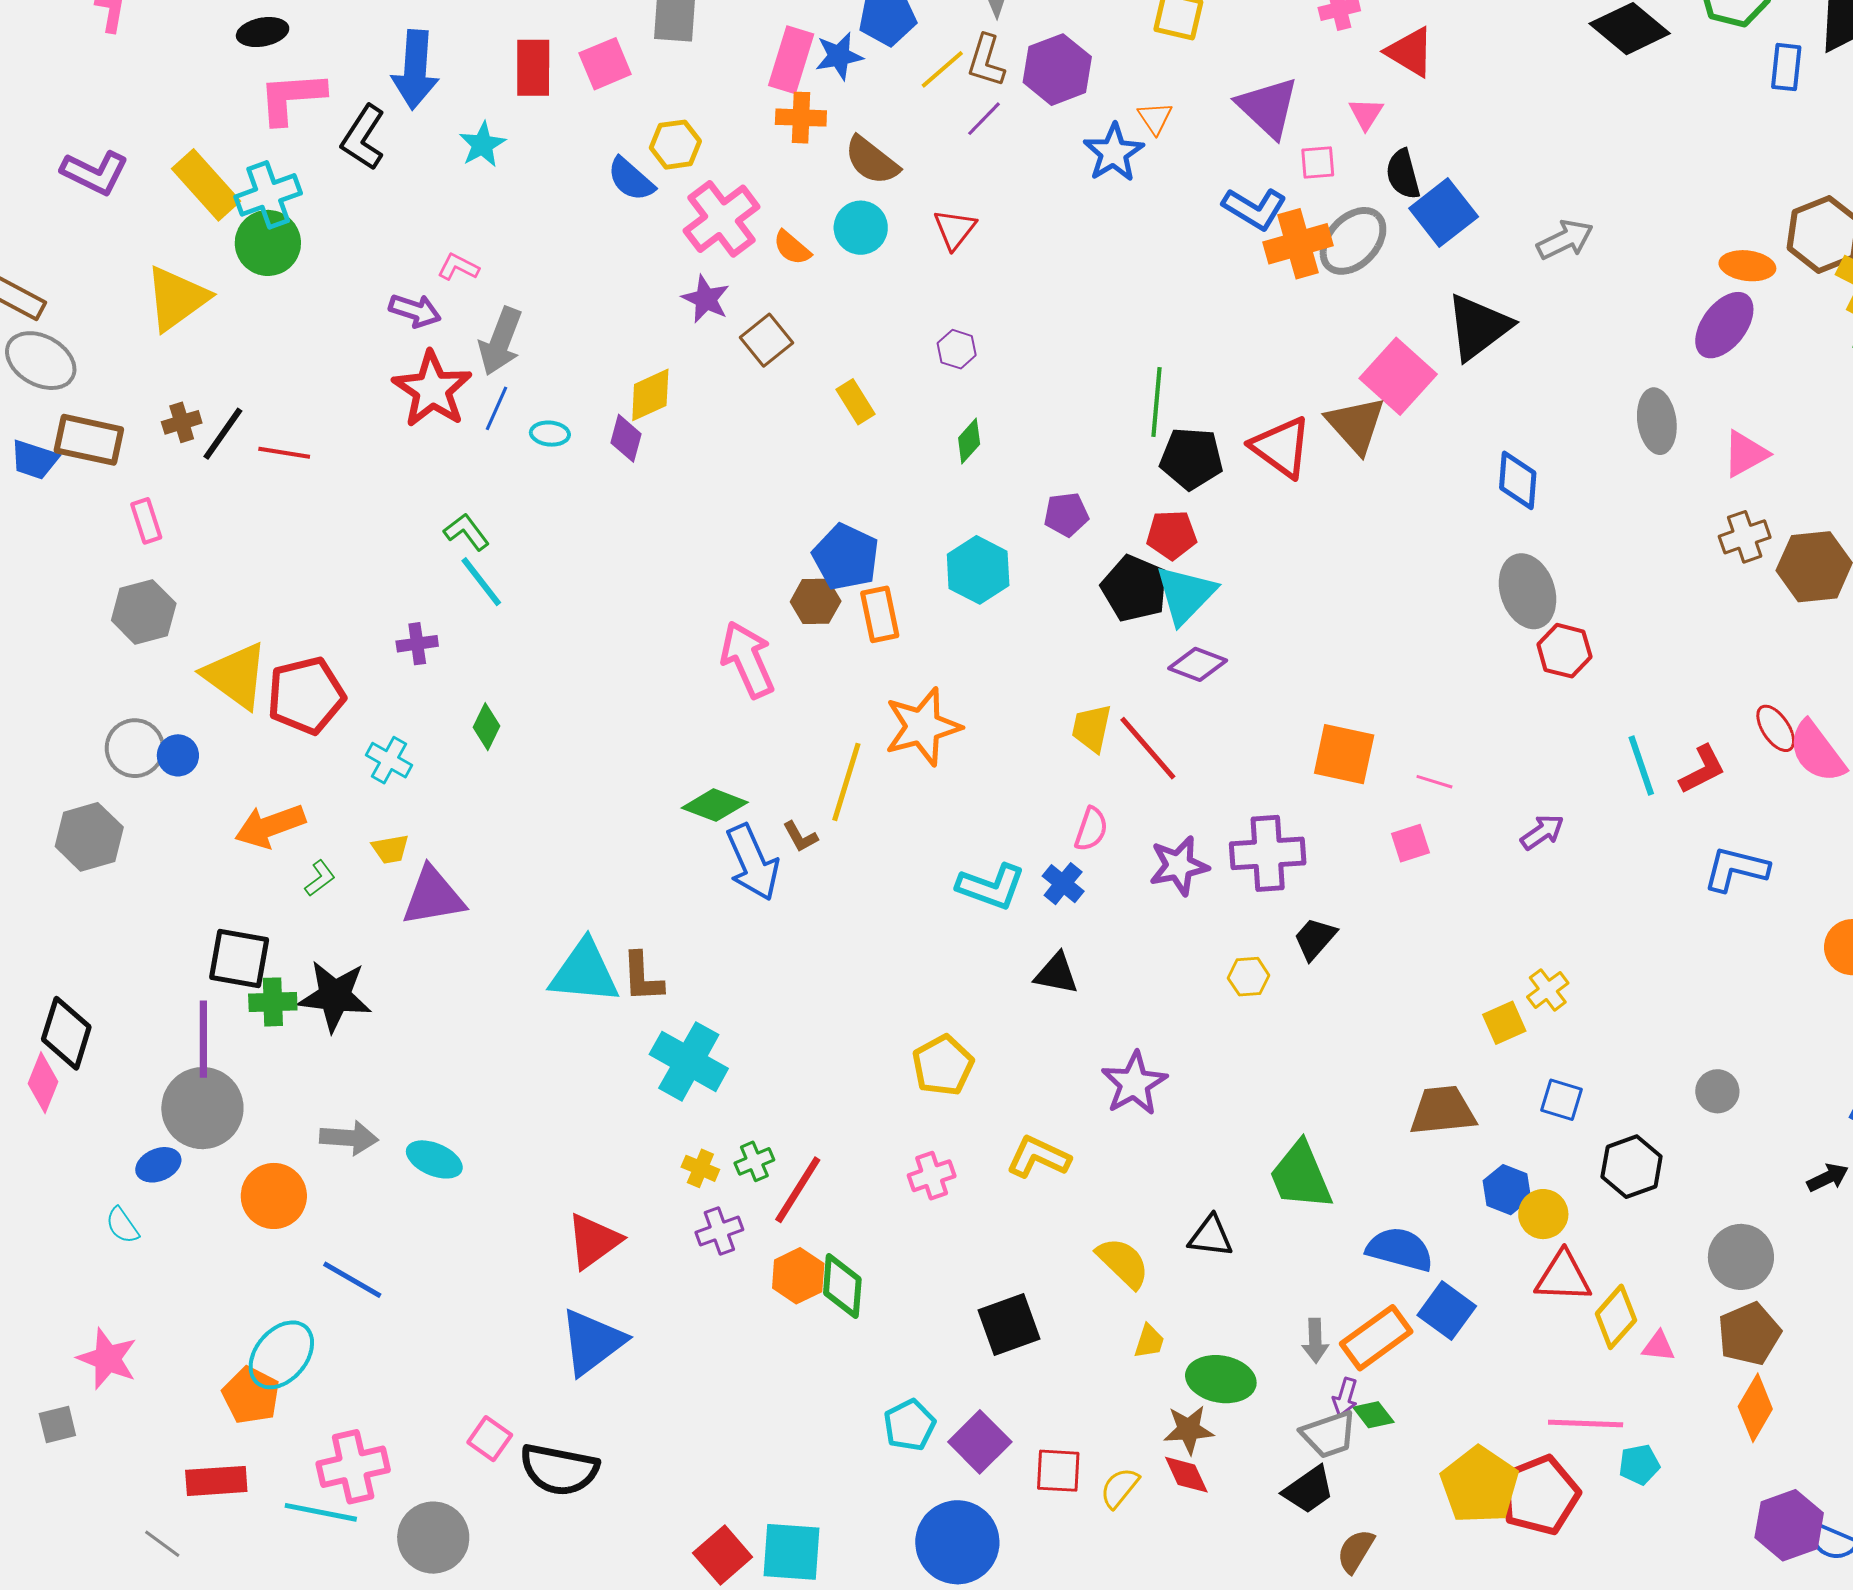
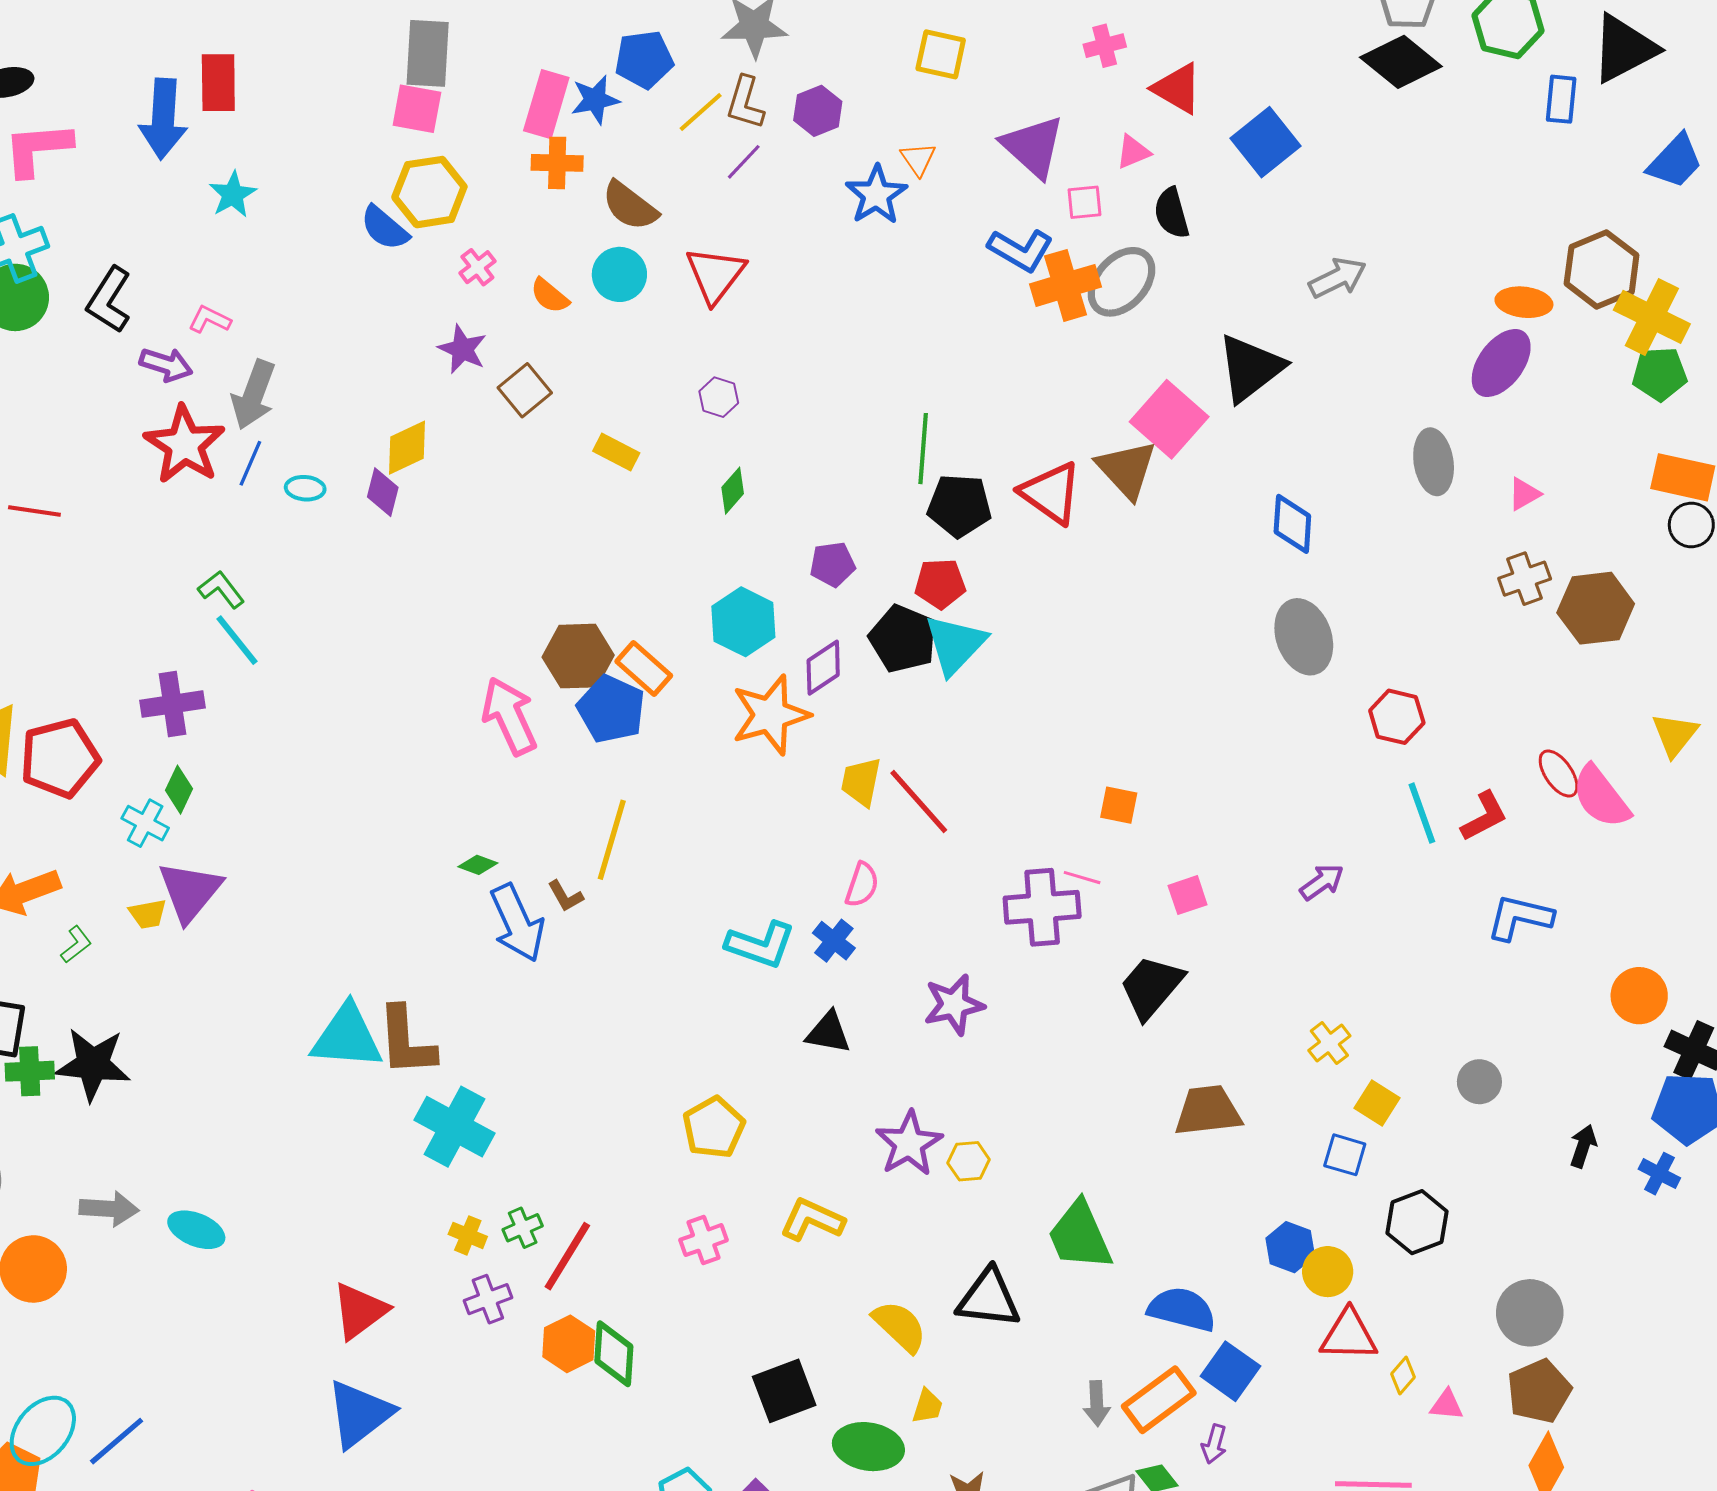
pink square: (605, 64) -> (417, 109), moved, turned 34
red rectangle: (533, 68) -> (218, 83), moved
purple hexagon: (1057, 70) -> (818, 111), size x0.7
pink triangle: (1366, 114) -> (1133, 152), turned 36
black L-shape: (363, 137) -> (109, 300), moved
yellow hexagon: (675, 145) -> (429, 192), size x1.4
blue square: (1444, 212) -> (1265, 142), moved
pink cross: (722, 219) -> (477, 267), size x0.5
red triangle: (955, 229) -> (715, 275), size x1.4
yellow rectangle: (855, 402) -> (616, 452), turned -30
pink triangle: (1745, 454) -> (1524, 494), size x0.7
blue pentagon: (846, 557) -> (611, 709), moved
brown hexagon: (816, 601) -> (578, 656), size x1.4
orange rectangle: (880, 614) -> (644, 668), turned -36
purple cross: (417, 644) -> (172, 704), size x1.5
red hexagon: (1564, 651) -> (1397, 717), moved
purple diamond: (1198, 664) -> (823, 668), moved, turned -54
green diamond: (487, 727) -> (179, 790), moved
orange star: (923, 727) -> (770, 715), moved
orange square: (1344, 754) -> (1119, 805), size x0.6
pink line: (1434, 782) -> (1082, 878), moved
green diamond: (715, 805) -> (478, 865), size x0.6
purple star: (1179, 866) -> (954, 1005), moved
purple triangle: (433, 896) -> (190, 891), moved, turned -40
black trapezoid: (1315, 939) -> (1151, 987), moved, size x1.5
brown L-shape: (642, 977) -> (406, 1041), size x1.4
yellow hexagon: (1249, 977) -> (969, 1161), moved
yellow square: (1504, 1023) -> (1377, 1103), moved, turned -33
gray circle: (1717, 1091) -> (1479, 1082), moved
brown trapezoid: (1443, 1111) -> (1208, 1111), moved
black arrow: (1828, 1178) -> (1583, 1146), moved, turned -45
black triangle: (1211, 1236) -> (989, 1298), size x1.4
blue line: (352, 1280) -> (117, 1441), moved, turned -70
yellow diamond: (1616, 1317) -> (1403, 1376), size x0.6
green ellipse: (1221, 1379) -> (868, 1447), moved
purple arrow: (1345, 1397) -> (1214, 1444), moved

